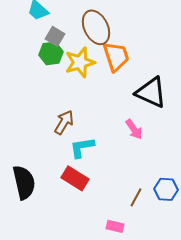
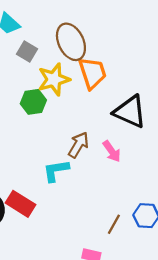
green hexagon: (51, 53) -> (33, 102), moved
brown arrow: (64, 122) -> (78, 145), moved
red rectangle: (75, 178) -> (21, 204), moved

